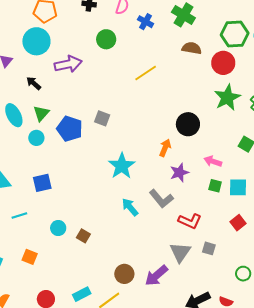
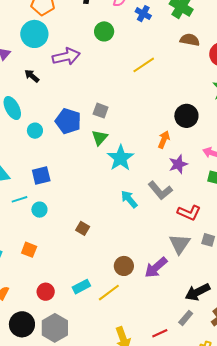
green triangle: (41, 113) -> (100, 138), moved
cyan line: (19, 215) -> (19, 199), moved
cyan circle: (58, 228) -> (39, 210), moved

